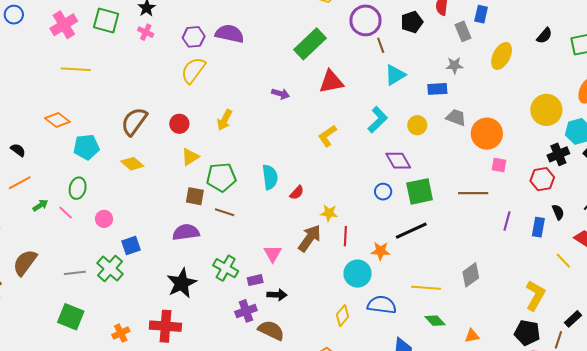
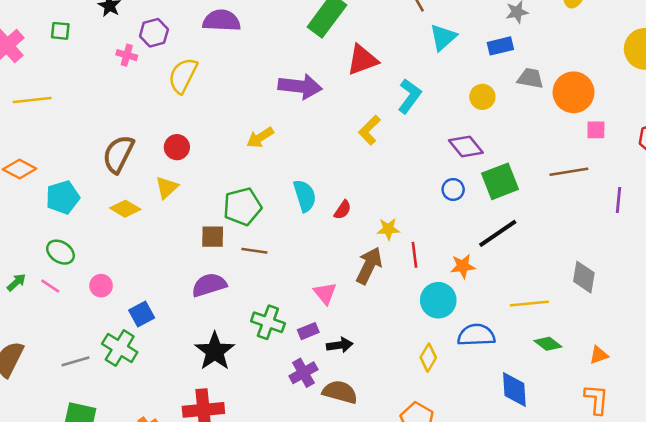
green square: (106, 21) -> (60, 31), size x0.6
pink cross: (146, 32) -> (127, 55), moved
purple hexagon: (194, 37) -> (154, 33), moved
purple arrow: (281, 94) -> (300, 86), size x1.8
yellow arrow: (225, 120) -> (260, 137), moved, turned 40
cyan L-shape: (378, 120) -> (410, 96), moved
yellow triangle: (190, 157) -> (167, 188), moved
green ellipse: (78, 188) -> (60, 252), turned -60
gray diamond: (471, 275) -> (584, 277), turned -35

